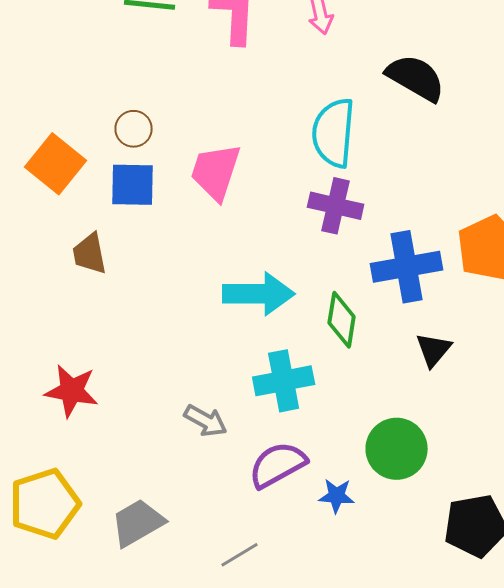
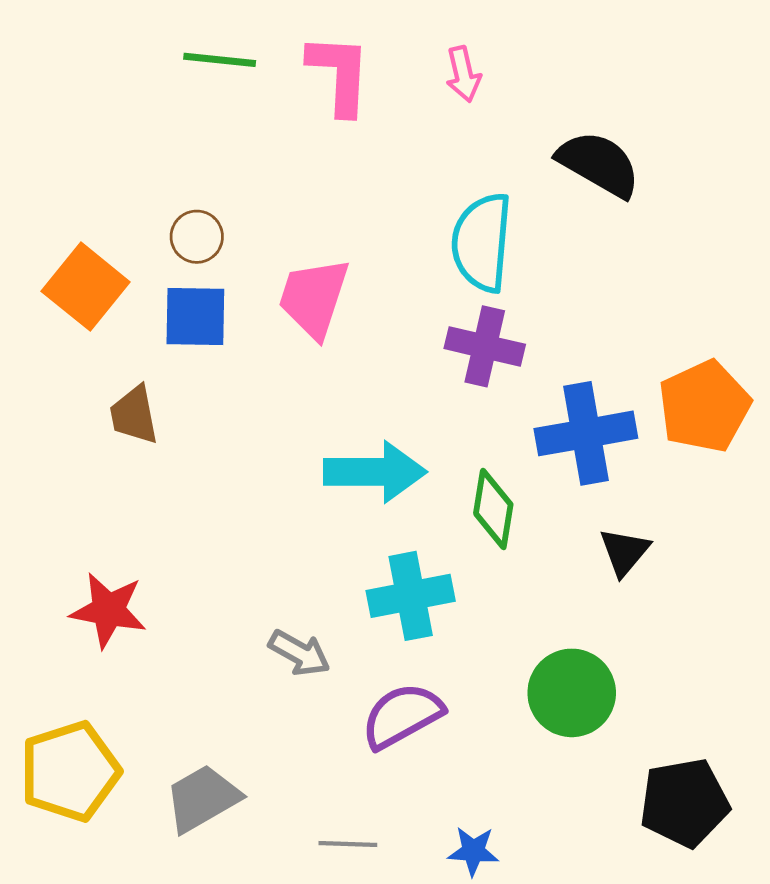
blue star: (337, 496) -> (473, 851), moved
gray line: (240, 555) -> (348, 844), turned 33

